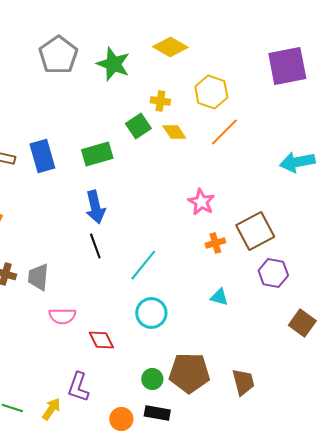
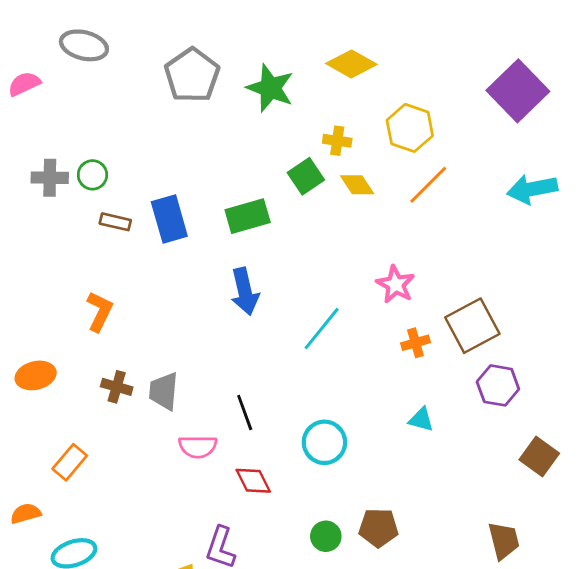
purple square: (287, 66) -> (518, 91), turned -33
cyan arrow: (297, 162) -> (532, 189), moved
black line: (95, 246) -> (245, 412), moved
cyan line: (143, 265) -> (322, 329), moved
brown pentagon: (189, 373) -> (378, 528), size x0.7
brown trapezoid: (243, 382) -> (504, 541), moved

